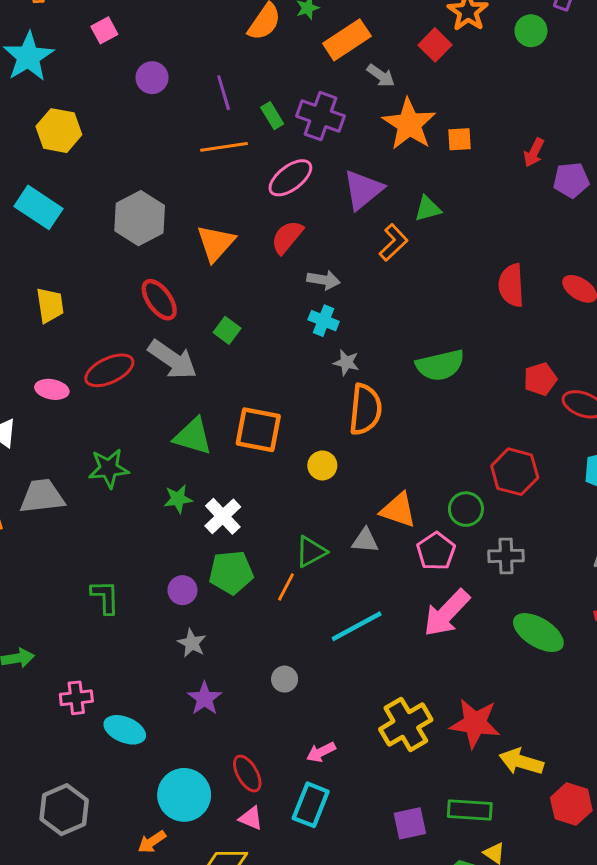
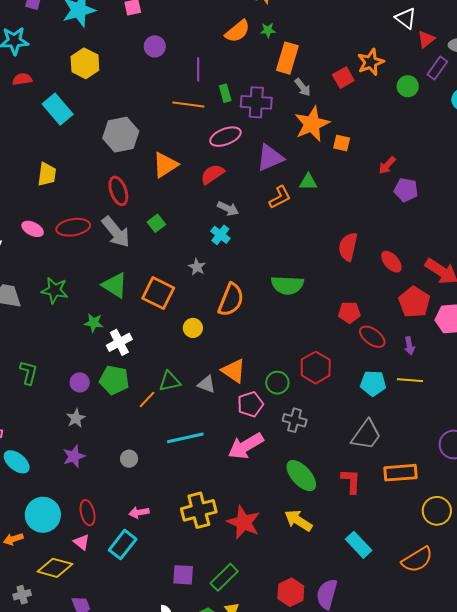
orange rectangle: (347, 40) -> (287, 58), turned -56
purple cross: (320, 116) -> (256, 102), turned -32
gray star: (346, 362) -> (197, 267), moved
yellow arrow: (521, 762) -> (298, 521), moved
green rectangle: (470, 810) -> (224, 577), turned -64

